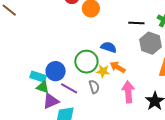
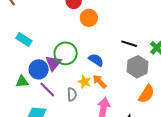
green circle: (86, 62) -> (66, 53), moved
cyan rectangle: (38, 77) -> (24, 40), moved
green triangle: (43, 87) -> (22, 82), turned -40
purple triangle: (51, 101) -> (53, 63), moved, turned -42

